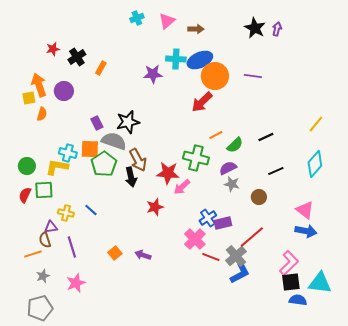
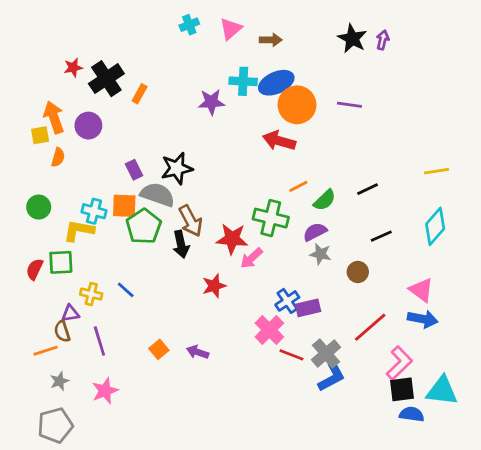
black cross: (77, 57) -> (106, 79), size x1.4
red arrow: (202, 102) -> (279, 141), turned 60
yellow line: (316, 124) -> (437, 171), turned 42
green circle: (27, 166) -> (39, 207), moved
red line: (252, 237) -> (370, 327), moved

